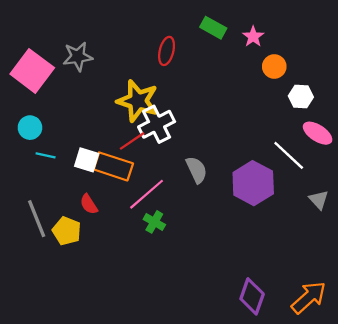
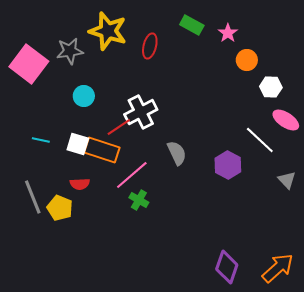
yellow star: (138, 101) -> (108, 31), moved
cyan circle: (30, 128) -> (84, 96), moved
purple hexagon: (253, 183) -> (228, 165), size x0.7
red semicircle: (89, 204) -> (80, 184), turned -60

